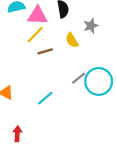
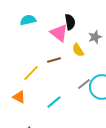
pink triangle: (37, 16) -> (59, 33), moved, turned 36
yellow line: (35, 35) -> (31, 73), moved

